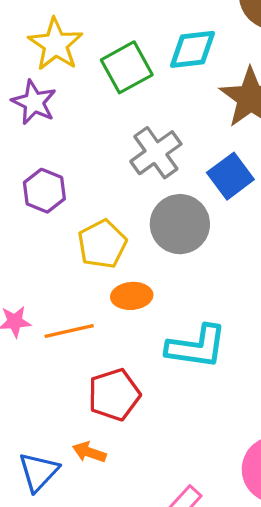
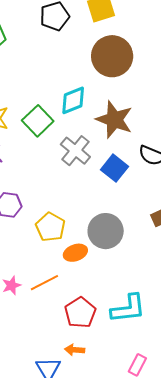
gray cross: (156, 153) -> (75, 151), moved
gray circle: (180, 224) -> (106, 231), moved
cyan L-shape: (197, 347) -> (128, 309), moved

